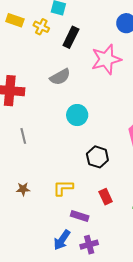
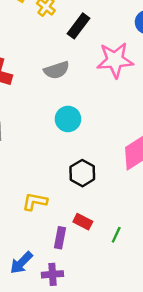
red rectangle: (106, 197) -> (83, 222), turned -49
purple rectangle: (80, 216) -> (60, 238), moved, turned 72

